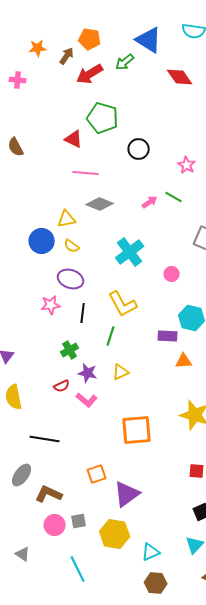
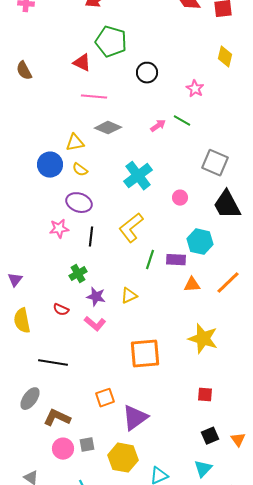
yellow L-shape: (123, 304) -> (131, 228), turned 80
green line: (111, 336) -> (150, 260), moved
red semicircle: (62, 386) -> (61, 310), moved, turned 49

